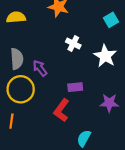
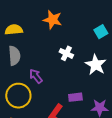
gray semicircle: (17, 59) -> (14, 56), moved
purple rectangle: (75, 87) -> (75, 97), moved

